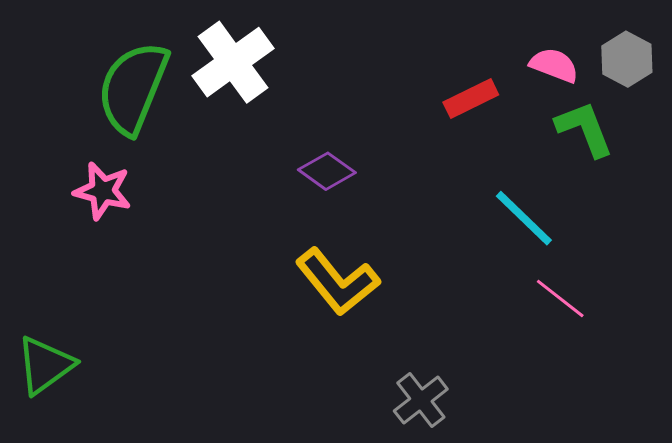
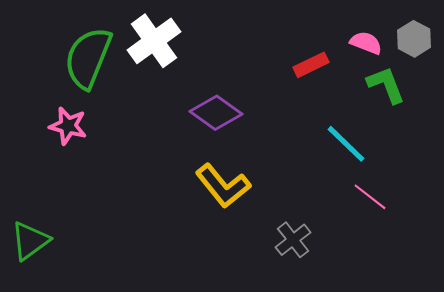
purple diamond: (327, 171) -> (216, 113), size x1.4
gray cross: (421, 400) -> (293, 240), moved

